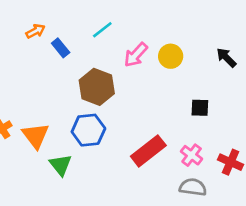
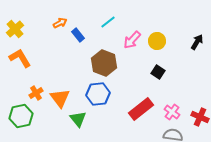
black arrow: (226, 58) -> (197, 42), turned 77
black square: (200, 108) -> (158, 72), moved, turned 32

